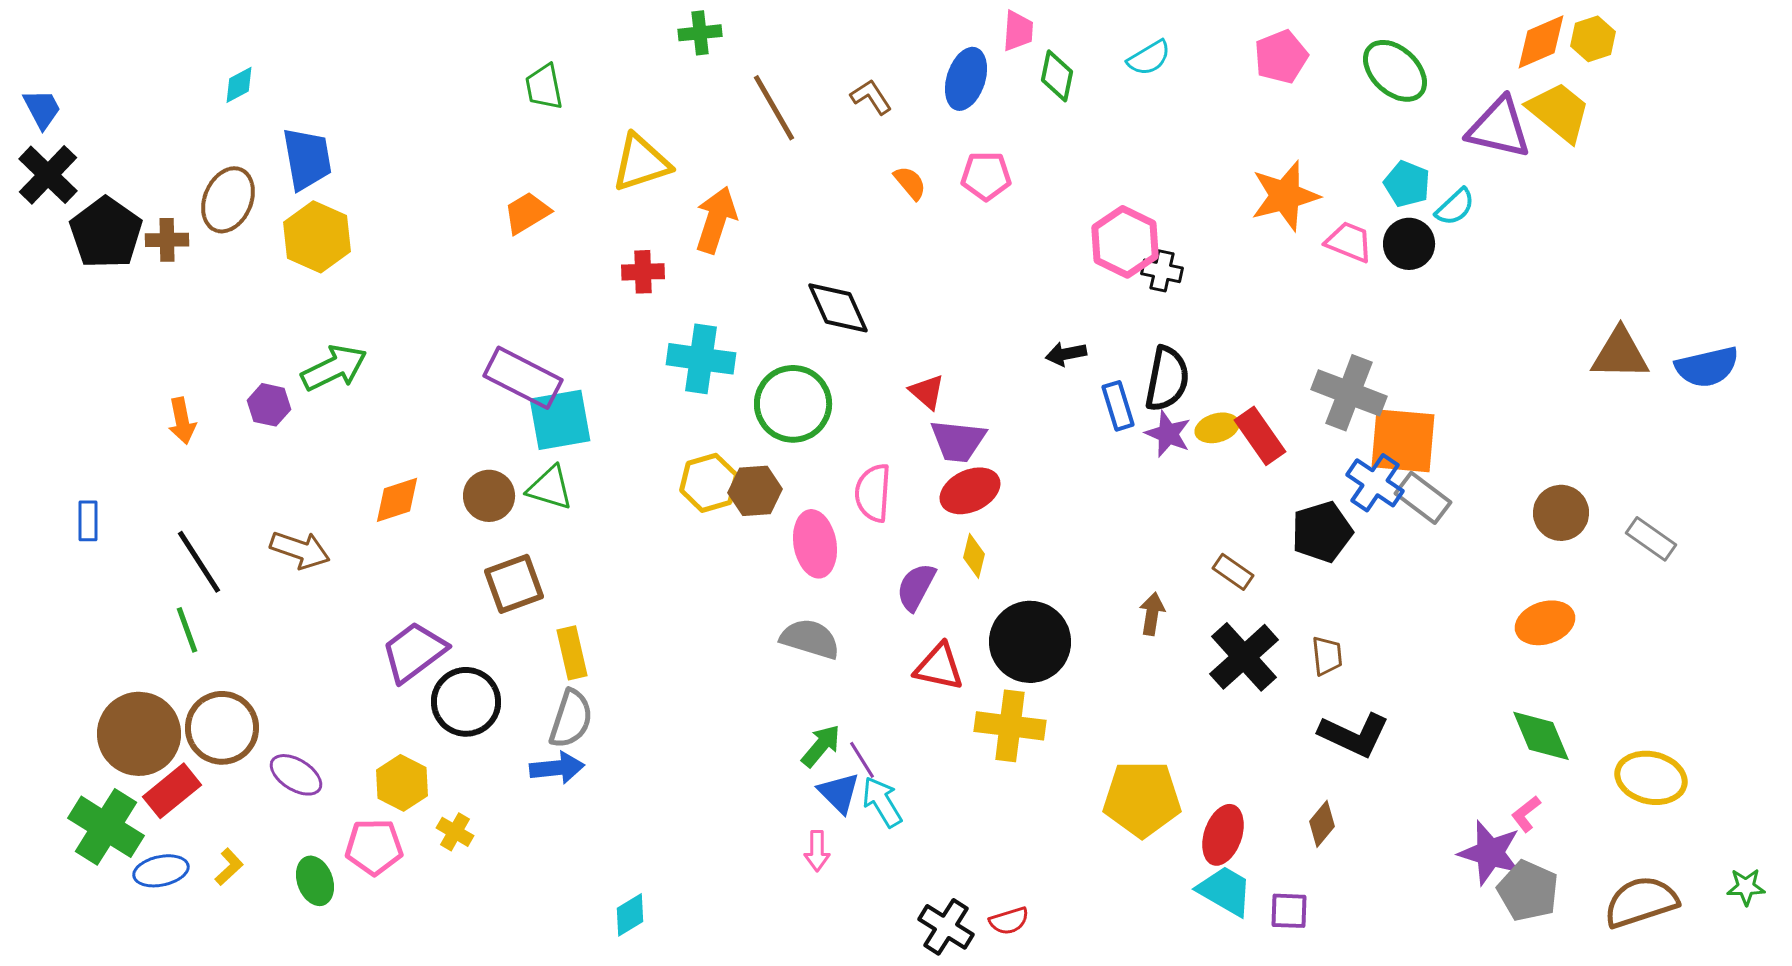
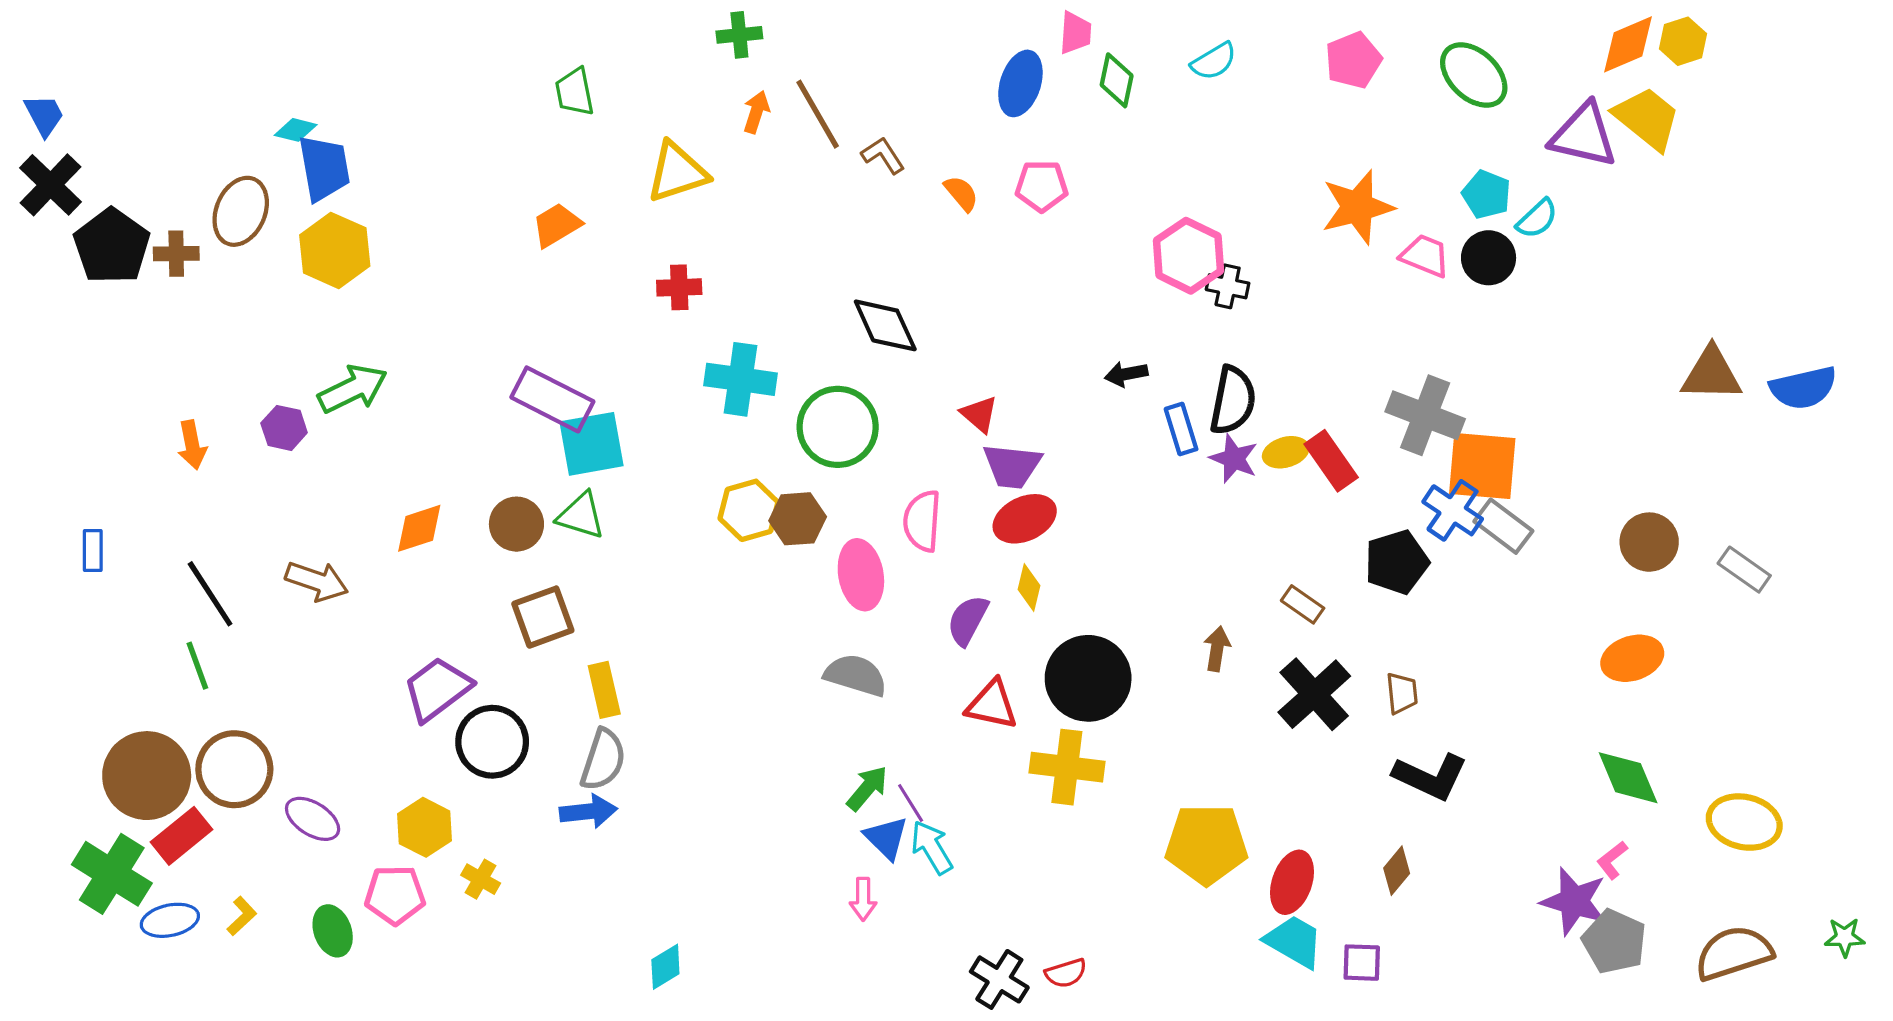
cyan diamond: (239, 85) -> (296, 130), moved, turned 42
brown L-shape: (871, 97) -> (883, 155), moved
orange arrow: (716, 220) -> (756, 112), moved, size x0.6

